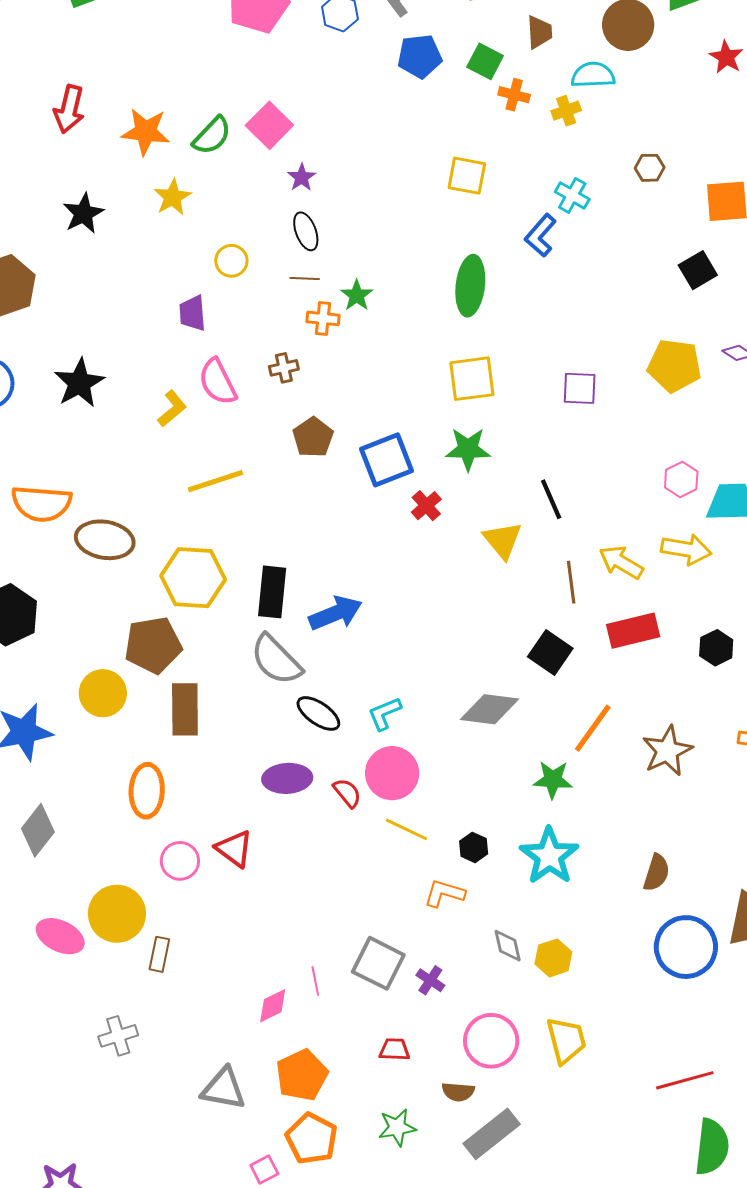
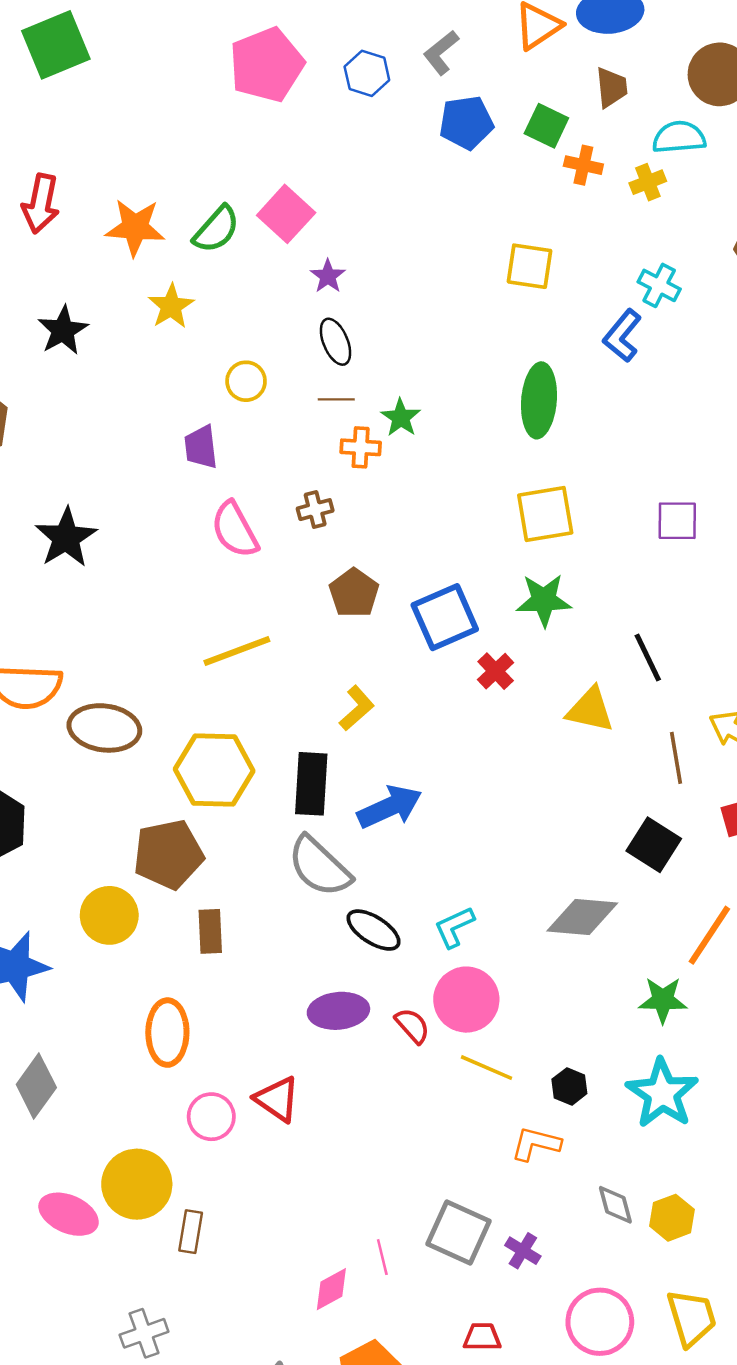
yellow L-shape: (172, 409) -> (357, 708), moved
yellow triangle: (502, 540) -> (590, 710), turned -36
brown rectangle: (185, 709) -> (210, 931), size x0.7

